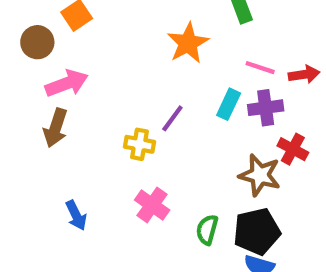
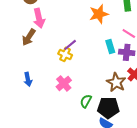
pink arrow: (67, 83) -> (39, 18), turned 84
cyan rectangle: (229, 104) -> (110, 46), turned -56
purple line: (172, 118) -> (70, 45), moved

